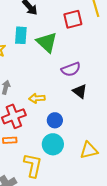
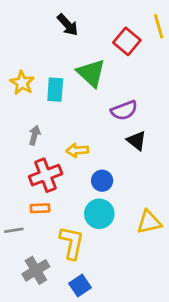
red square: (73, 19) -> (127, 41), turned -36
cyan rectangle: (21, 35) -> (55, 90), moved

